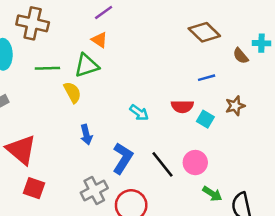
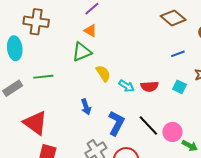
green line: (47, 68) -> (43, 77), moved
yellow semicircle: (72, 92) -> (103, 73), moved
red semicircle: (182, 106) -> (150, 86), moved
pink circle: (195, 163) -> (172, 132), moved

